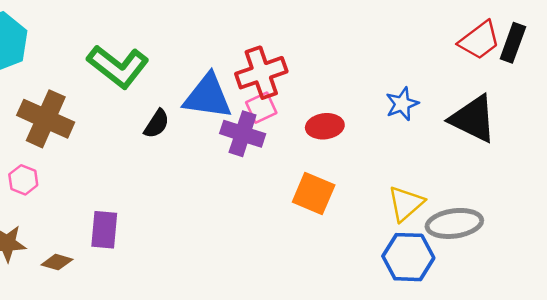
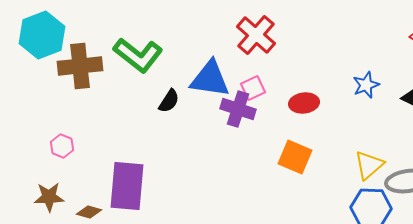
red cross: (261, 73) -> (256, 35), moved, turned -30
brown cross: (46, 119) -> (80, 66), moved, turned -30
purple rectangle: (104, 230) -> (127, 186), size x1.6

